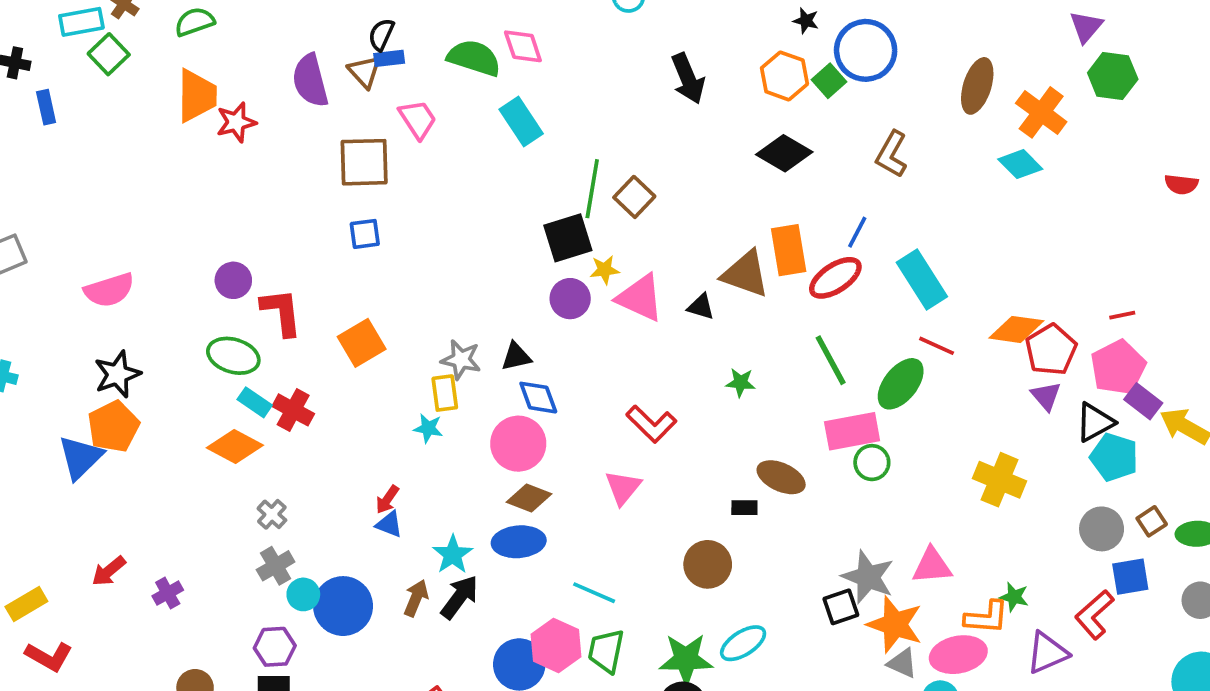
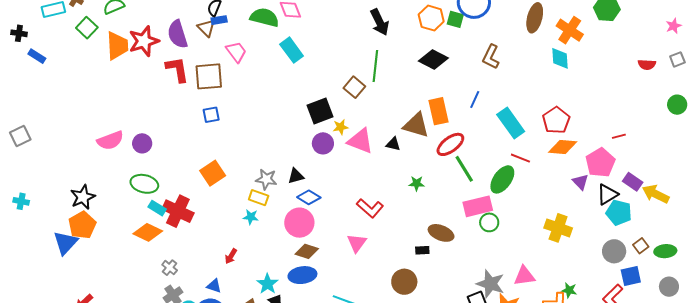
green square: (109, 54) -> (87, 28), moved
green square: (829, 81) -> (455, 19), turned -30
blue rectangle: (46, 107) -> (37, 56), turned -42
red star: (236, 122) -> (144, 41), moved, size x1.4
cyan diamond: (1020, 164) -> (560, 58), turned 45
green line: (592, 189) -> (375, 66), moved
red ellipse: (835, 278) -> (450, 144), moved
pink semicircle: (109, 290) -> (110, 140), moved
red L-shape: (281, 312) -> (177, 69), moved
red pentagon: (1051, 350) -> (556, 120), moved
pink pentagon: (1118, 367) -> (600, 163), moved
yellow rectangle: (445, 393) -> (259, 198), turned -60
blue diamond: (538, 398) -> (309, 197), turned -35
red cross: (293, 410) -> (178, 211), size x1.4
blue triangle: (389, 524) -> (214, 286), moved

